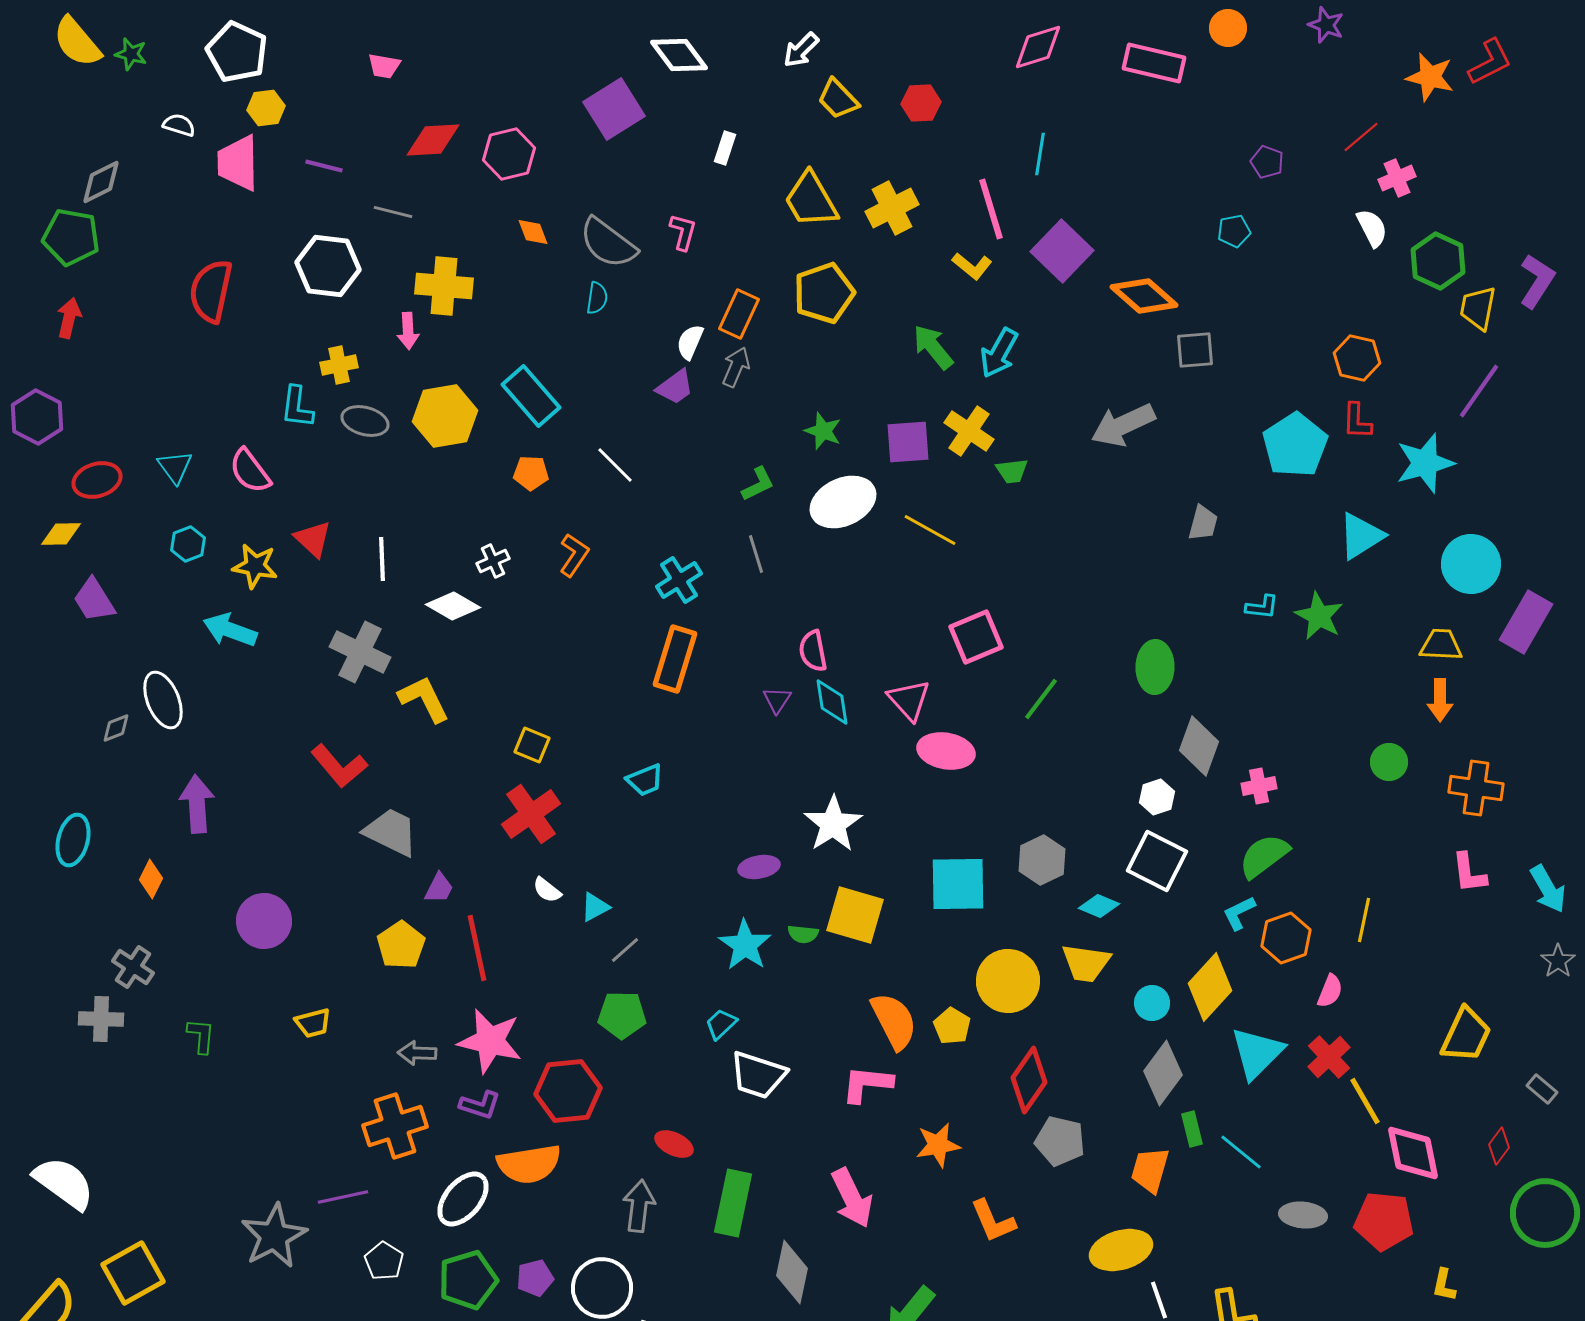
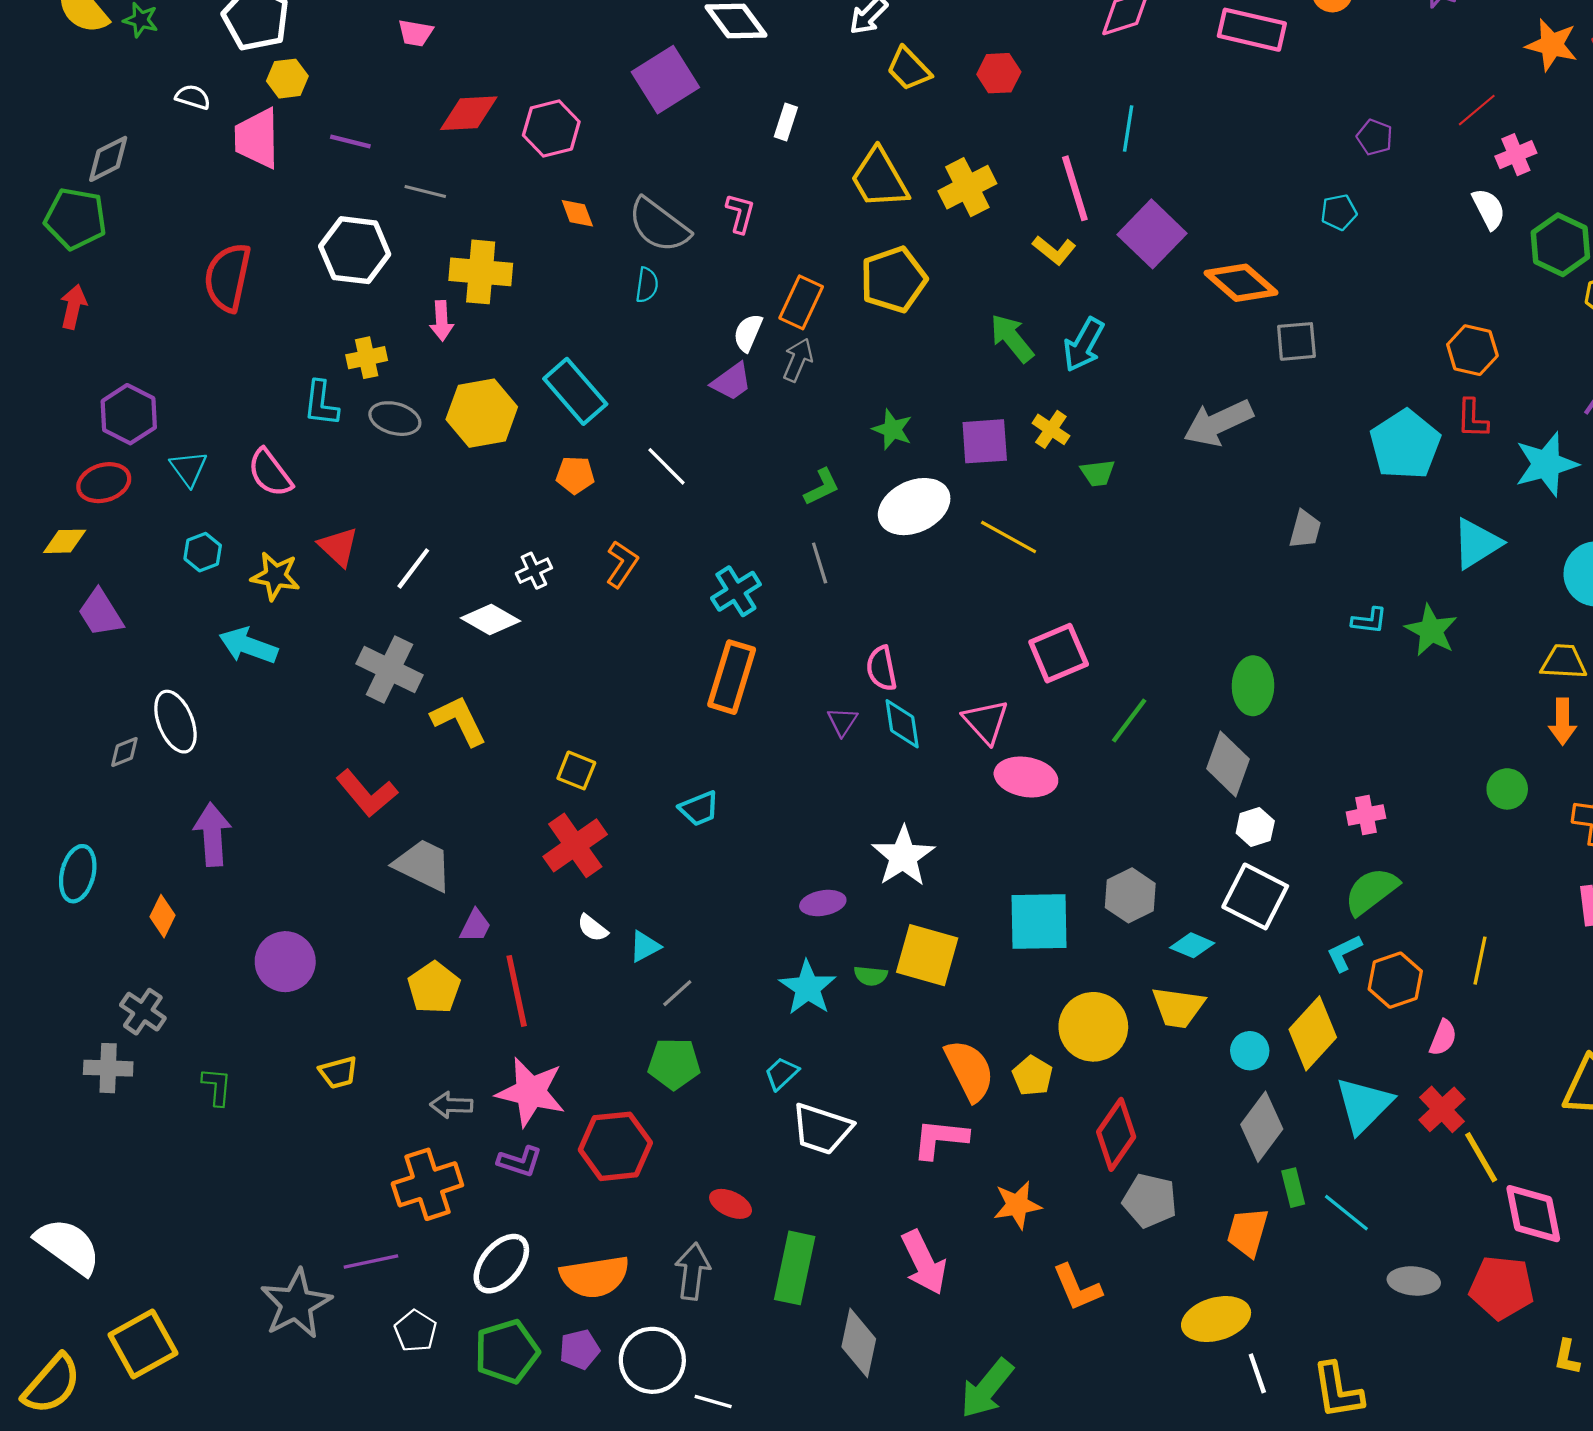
purple hexagon: (37, 417) -> (129, 414), moved
yellow cross: (969, 431) -> (1051, 429), size x0.7
white line: (382, 559) -> (413, 568), turned 39
gray diamond: (1199, 746) -> (1228, 764), moved
orange semicircle: (529, 1164) -> (595, 1277), moved

